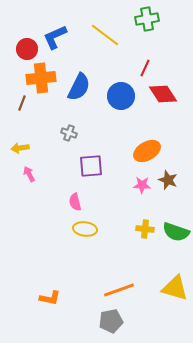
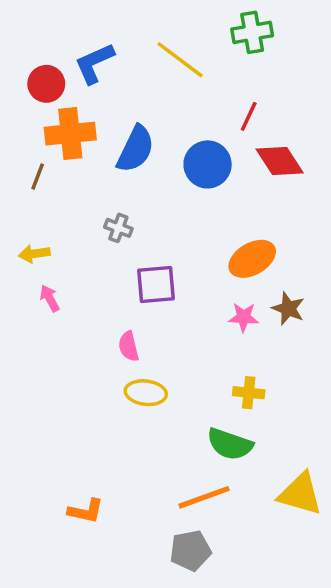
green semicircle: (176, 232) -> (230, 444), moved

